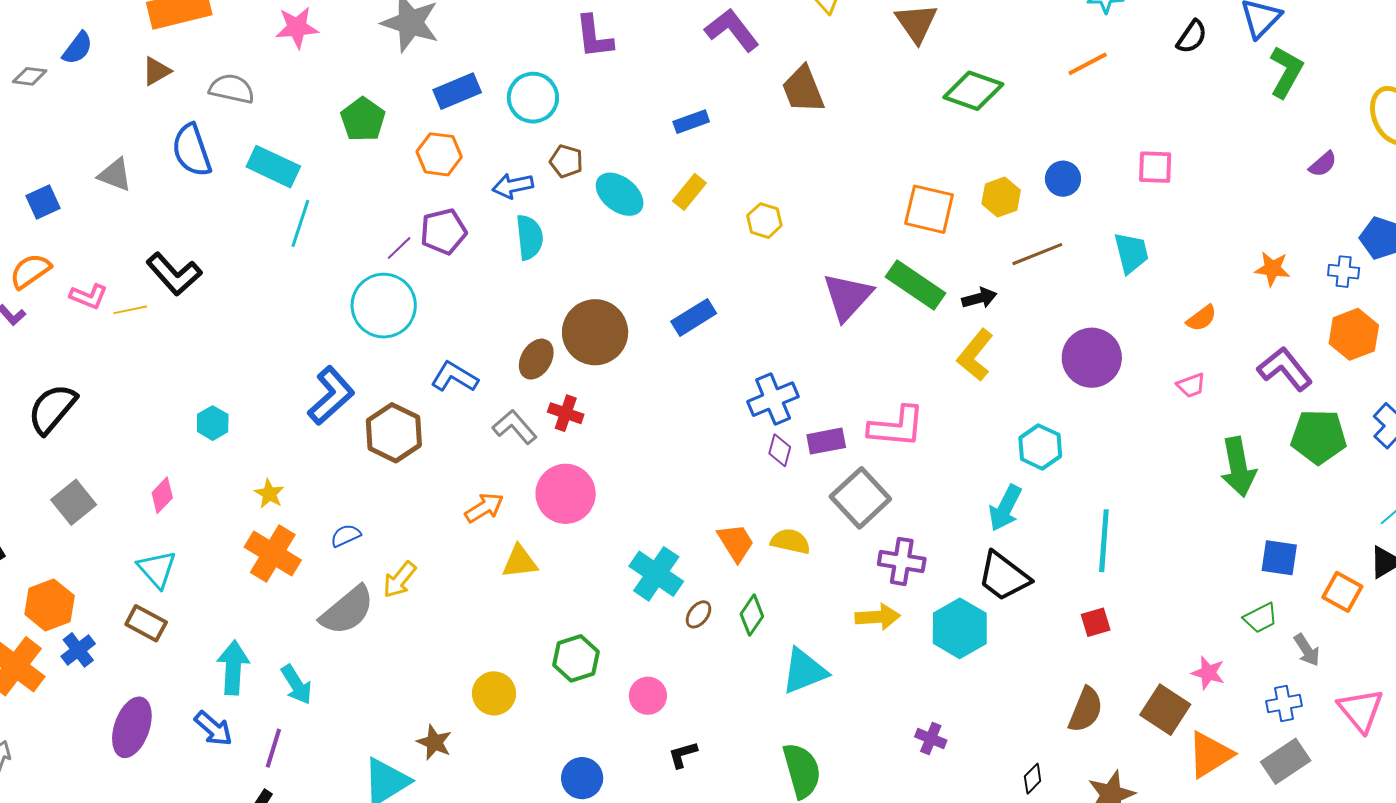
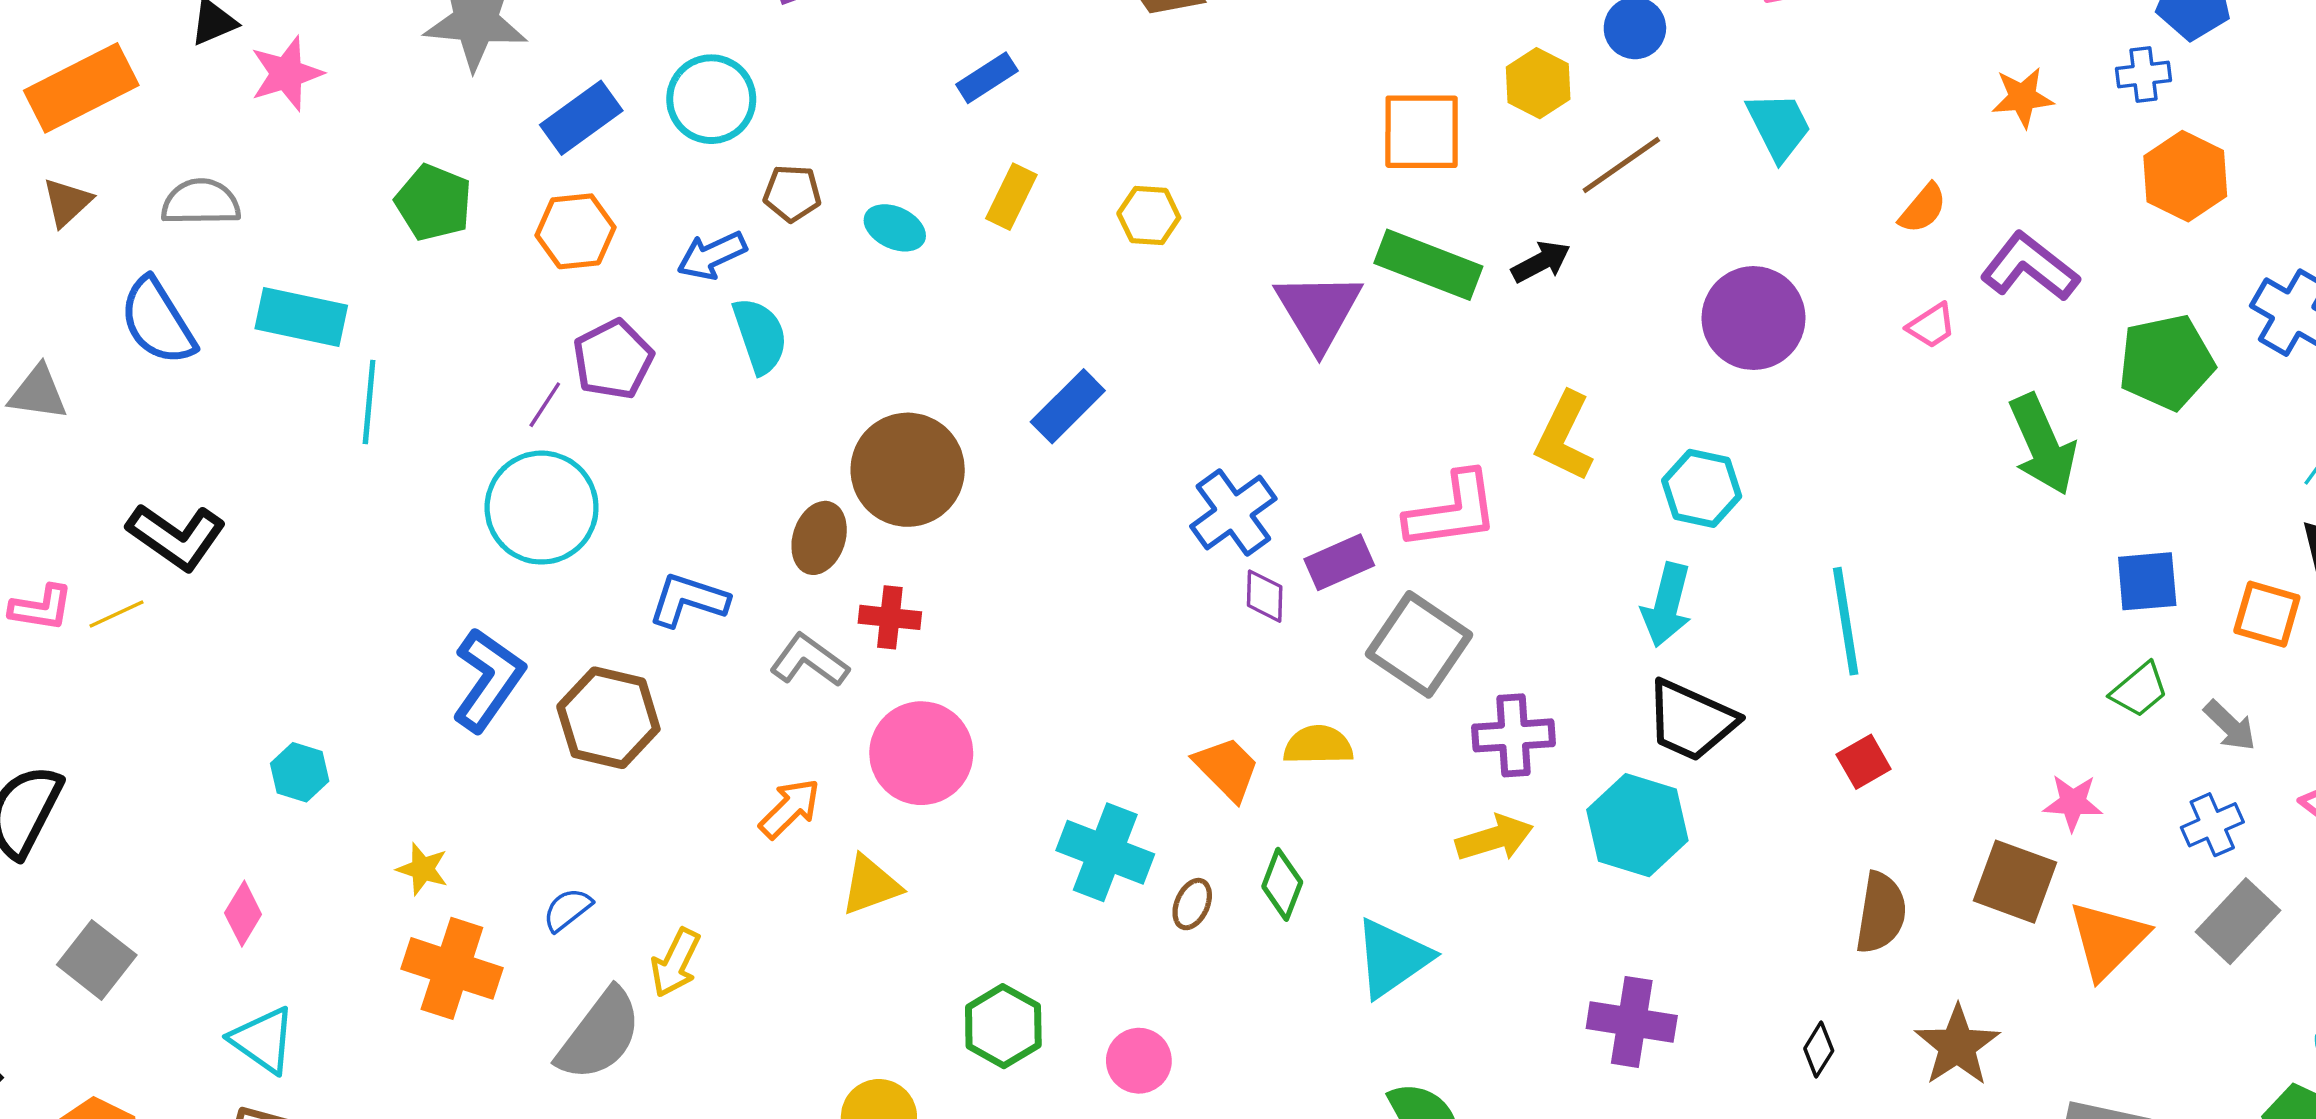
cyan ellipse: (620, 194) -> (895, 228), size x0.7
yellow L-shape: (975, 355) -> (1564, 437), moved
purple L-shape: (1285, 369) -> (2030, 267), moved
purple cross: (931, 739) -> (1632, 1022), size x1.6

